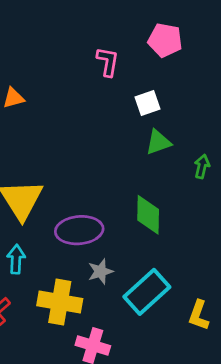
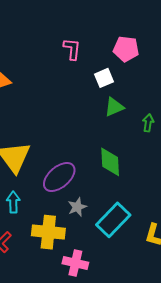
pink pentagon: (165, 40) -> (126, 49), moved
purple ellipse: (79, 230) -> (59, 177), turned -32

